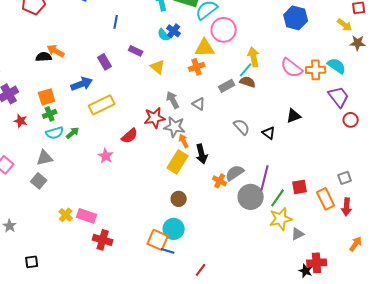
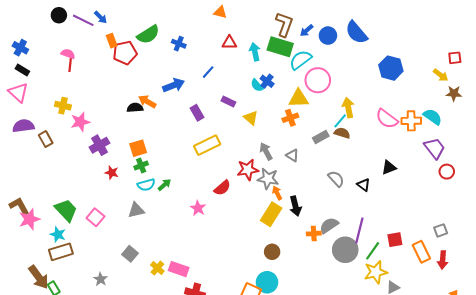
blue line: (116, 22) -> (208, 72), turned 32
blue arrow: (82, 84) -> (174, 85), moved
yellow rectangle: (102, 105) -> (207, 145), moved
gray square: (39, 181) -> (130, 254), moved
orange cross: (220, 181) -> (314, 234), turned -32

